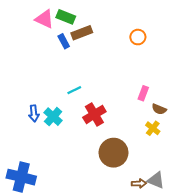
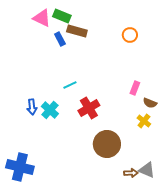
brown rectangle: (82, 33) -> (77, 31), turned 36

